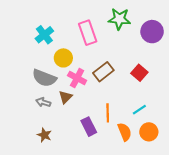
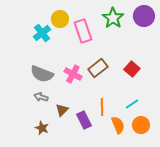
green star: (119, 19) -> (113, 18), turned 30
purple circle: (152, 32) -> (144, 16), moved
yellow circle: (63, 58) -> (60, 19), moved
brown triangle: (65, 97) -> (62, 110), moved

